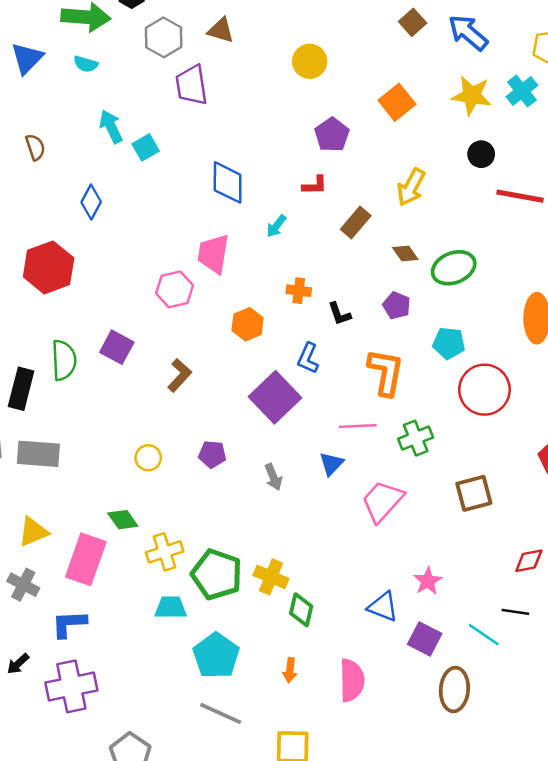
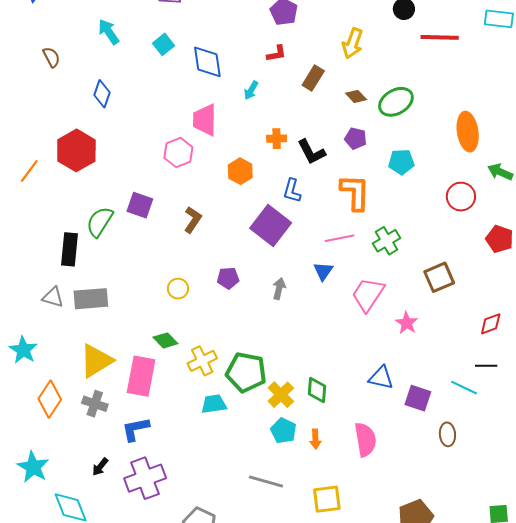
cyan square: (146, 147) -> (164, 44), moved
black L-shape: (339, 314) -> (311, 152), size x1.4
green semicircle: (64, 360) -> (100, 222), turned -136
red circle: (484, 390) -> (461, 197), moved, size x0.7
gray arrow: (273, 477) -> (279, 289), turned -135
yellow triangle: (33, 532) -> (96, 361), size x1.4
yellow cross: (271, 577) -> (281, 395), moved, turned 32
pink star: (428, 581) -> (407, 323), moved
cyan pentagon: (216, 656) -> (284, 431), moved, size x0.7
brown ellipse: (454, 690) -> (447, 434), size x0.7

